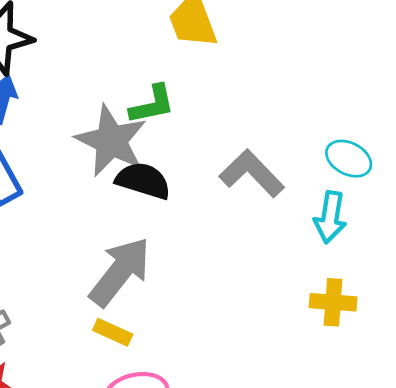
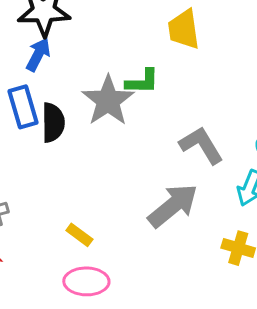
black semicircle: (143, 181) -> (53, 123), moved, turned 60
gray arrow: (120, 272) -> (173, 206), moved

